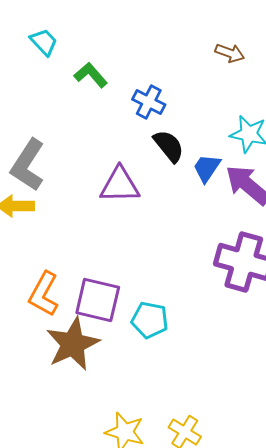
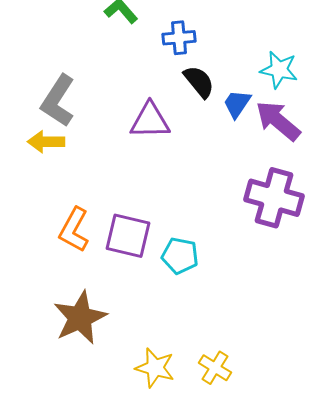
blue cross: (149, 102) -> (179, 38), turned -32
brown star: (73, 344) -> (80, 318), moved

